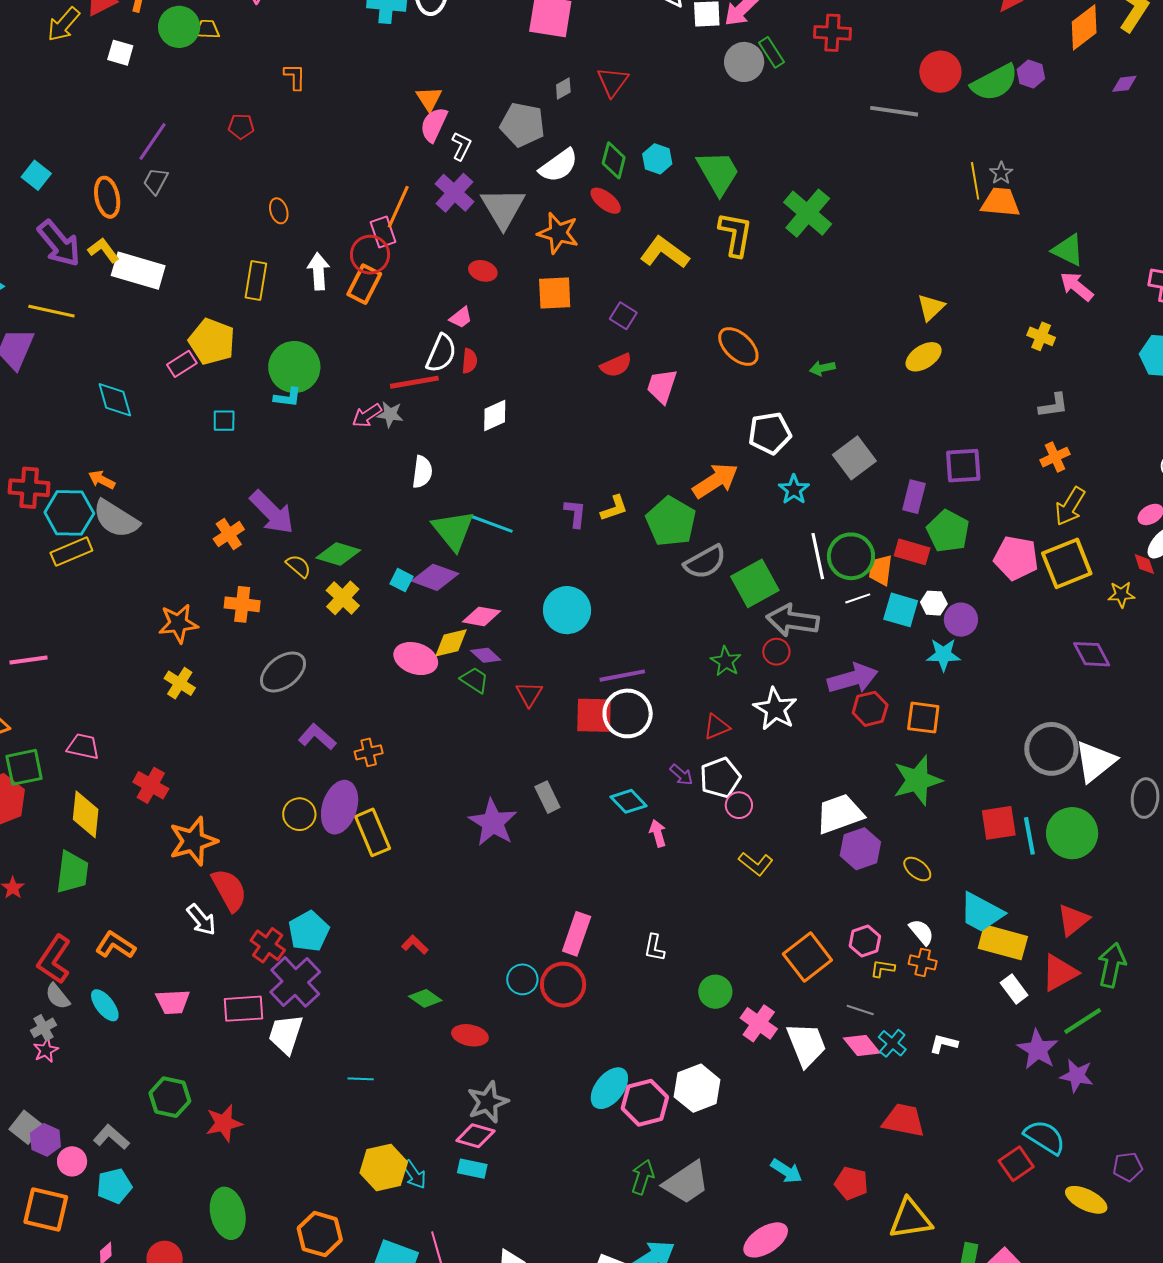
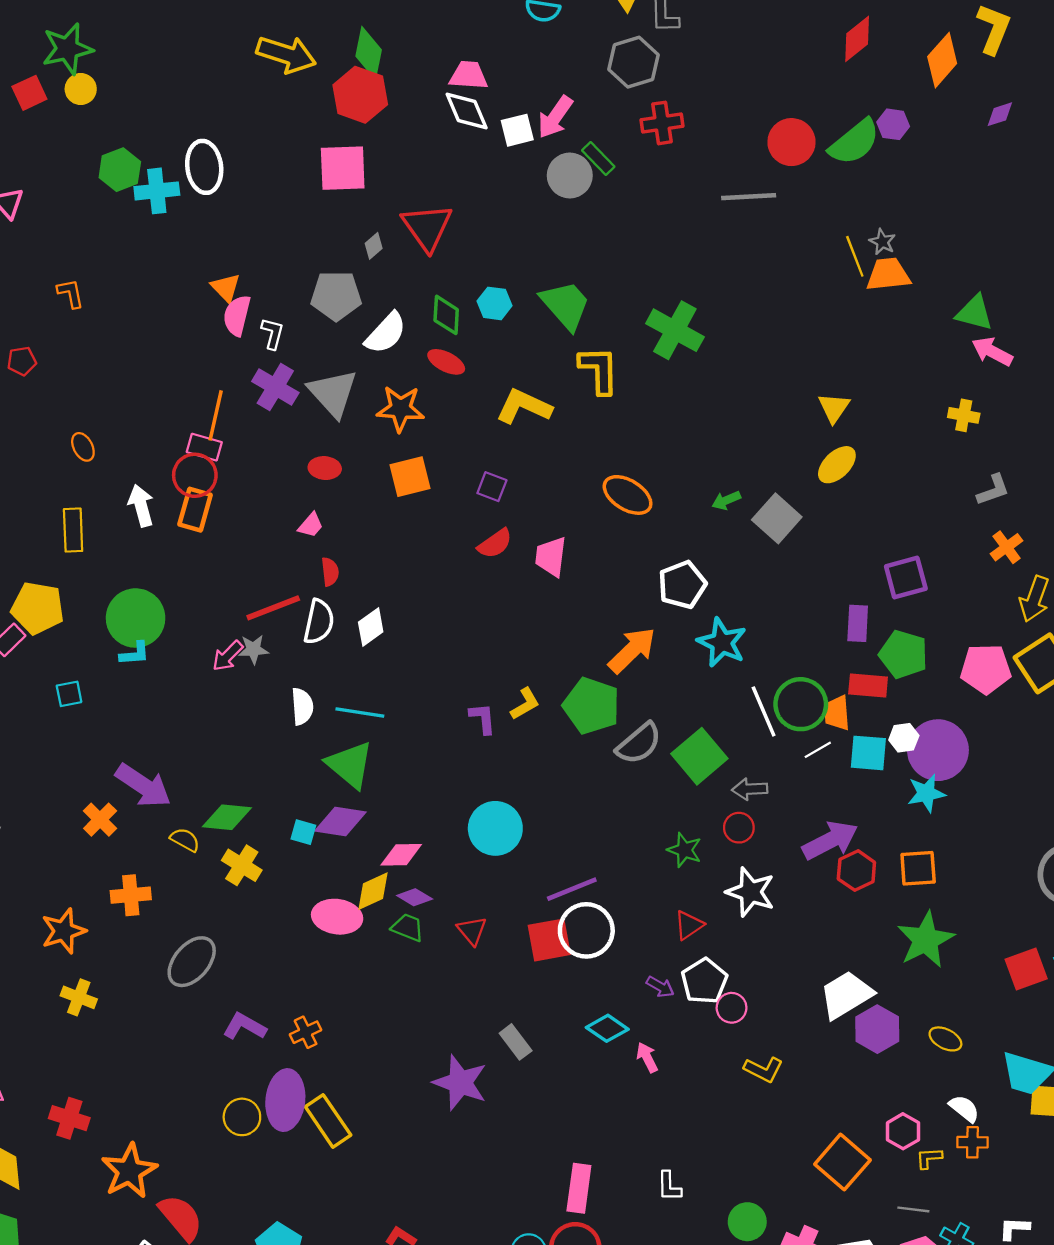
red triangle: (613, 82) -> (427, 227), size x1.4
pink rectangle: (383, 232) -> (204, 447), turned -44
white semicircle: (441, 353) -> (319, 622), moved
gray square: (854, 458) -> (777, 518), moved
cyan star: (794, 490) -> (722, 642), size x1.4
cyan line: (492, 524) -> (360, 713), moved
gray arrow: (792, 620) -> (750, 789), size x0.6
purple circle: (961, 620) -> (938, 750), size x1.6

